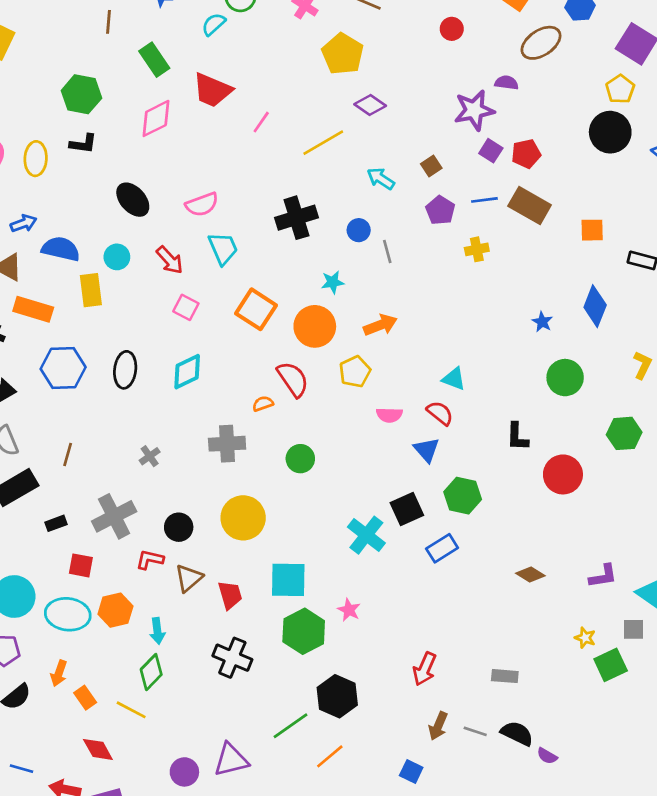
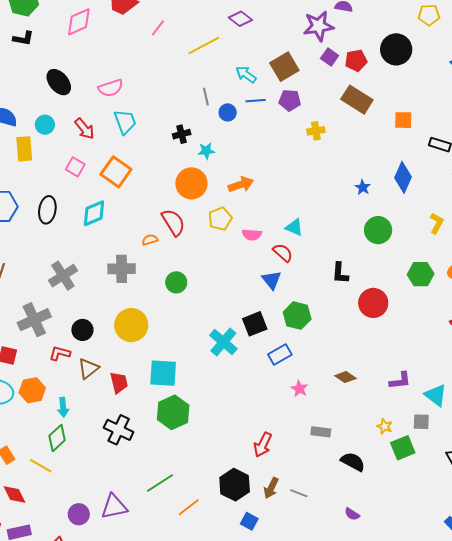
yellow pentagon: (620, 89) -> (429, 15), turned 30
black circle: (610, 132) -> (396, 49), moved
brown square: (431, 166) -> (284, 67), size x1.8
blue line: (484, 200) -> (256, 101), moved
purple pentagon: (440, 210) -> (290, 100), turned -30
black cross: (296, 218) -> (182, 134), moved, size x0.6
gray line: (387, 252) -> (206, 97), moved
pink square: (186, 307) -> (75, 167), moved
orange square: (256, 309) -> (116, 172), moved
pink semicircle: (389, 415) -> (252, 235), moved
gray cross: (150, 456) -> (63, 276), size x1.8
pink star: (349, 610) -> (299, 389), moved
gray rectangle: (505, 676) -> (321, 432), moved
black hexagon: (337, 696) -> (235, 485), moved
black semicircle: (517, 733) -> (353, 462), moved

